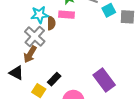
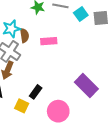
pink rectangle: (67, 15) -> (49, 41), moved

